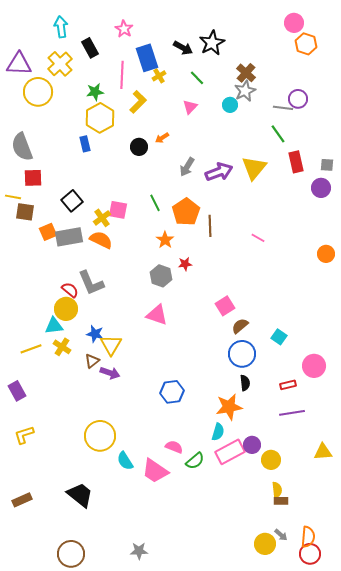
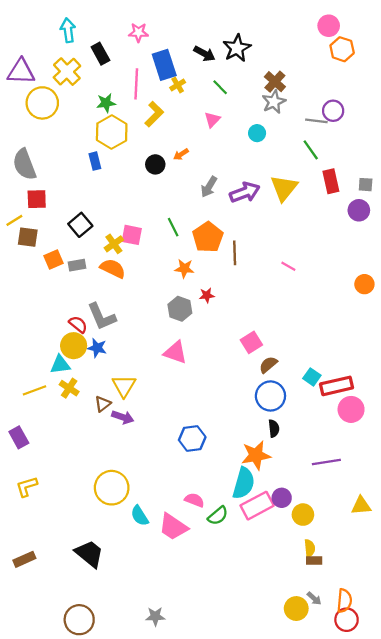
pink star: (124, 29) -> (138, 32), turned -30
cyan circle: (230, 105) -> (257, 133), moved
yellow line: (13, 197) -> (14, 220), turned -42
gray rectangle: (69, 237) -> (77, 265), size x0.6
orange star: (165, 240) -> (184, 268), turned -30
blue star: (95, 334) -> (97, 348), moved
red rectangle: (288, 385) -> (336, 386), moved, size x1.8
cyan semicircle: (218, 432) -> (244, 483), size x1.6

